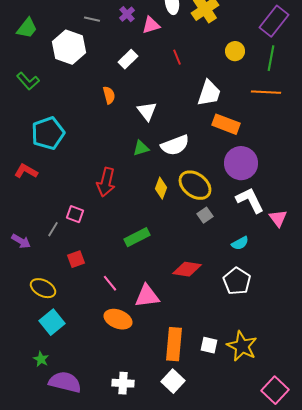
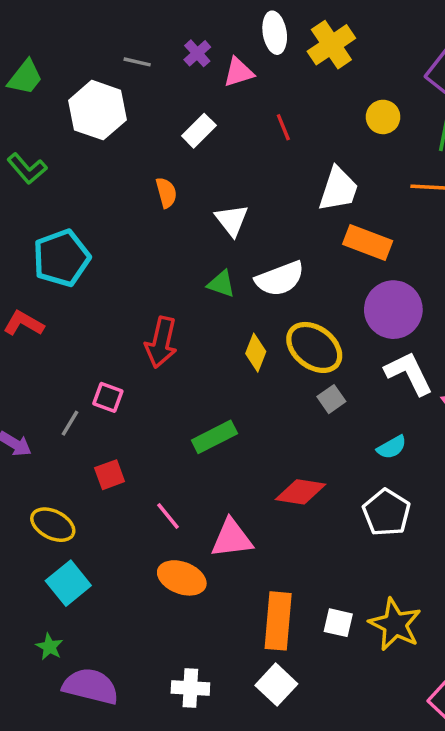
green triangle: (141, 148) -> (221, 284), turned 36

